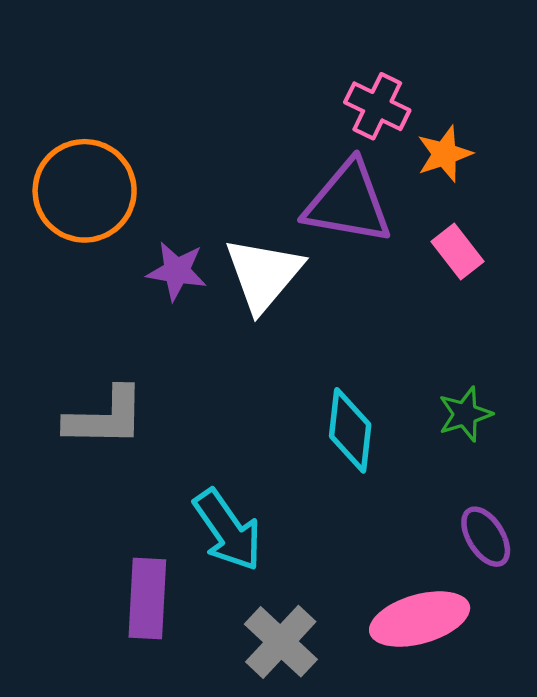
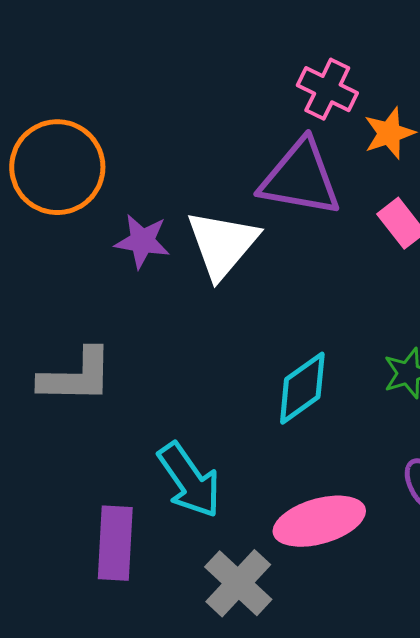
cyan diamond: (350, 430) -> (302, 388), turned 48
pink ellipse: (420, 619) -> (319, 521), moved

